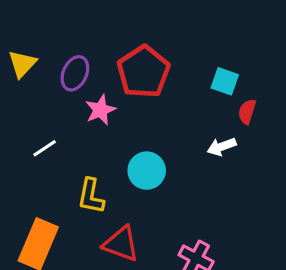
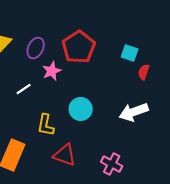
white arrow: (222, 147) -> (134, 112), moved, size x1.6
white line: (45, 148) -> (24, 89), moved

